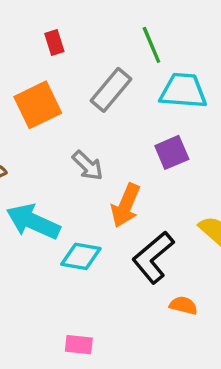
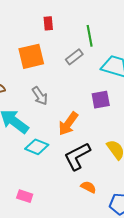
green line: (151, 45) -> (90, 36), moved
gray rectangle: (111, 90) -> (74, 57), size x0.7
gray arrow: (88, 166) -> (40, 96), moved

